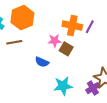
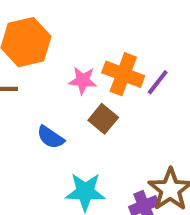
pink star: (55, 41) -> (83, 80), moved

